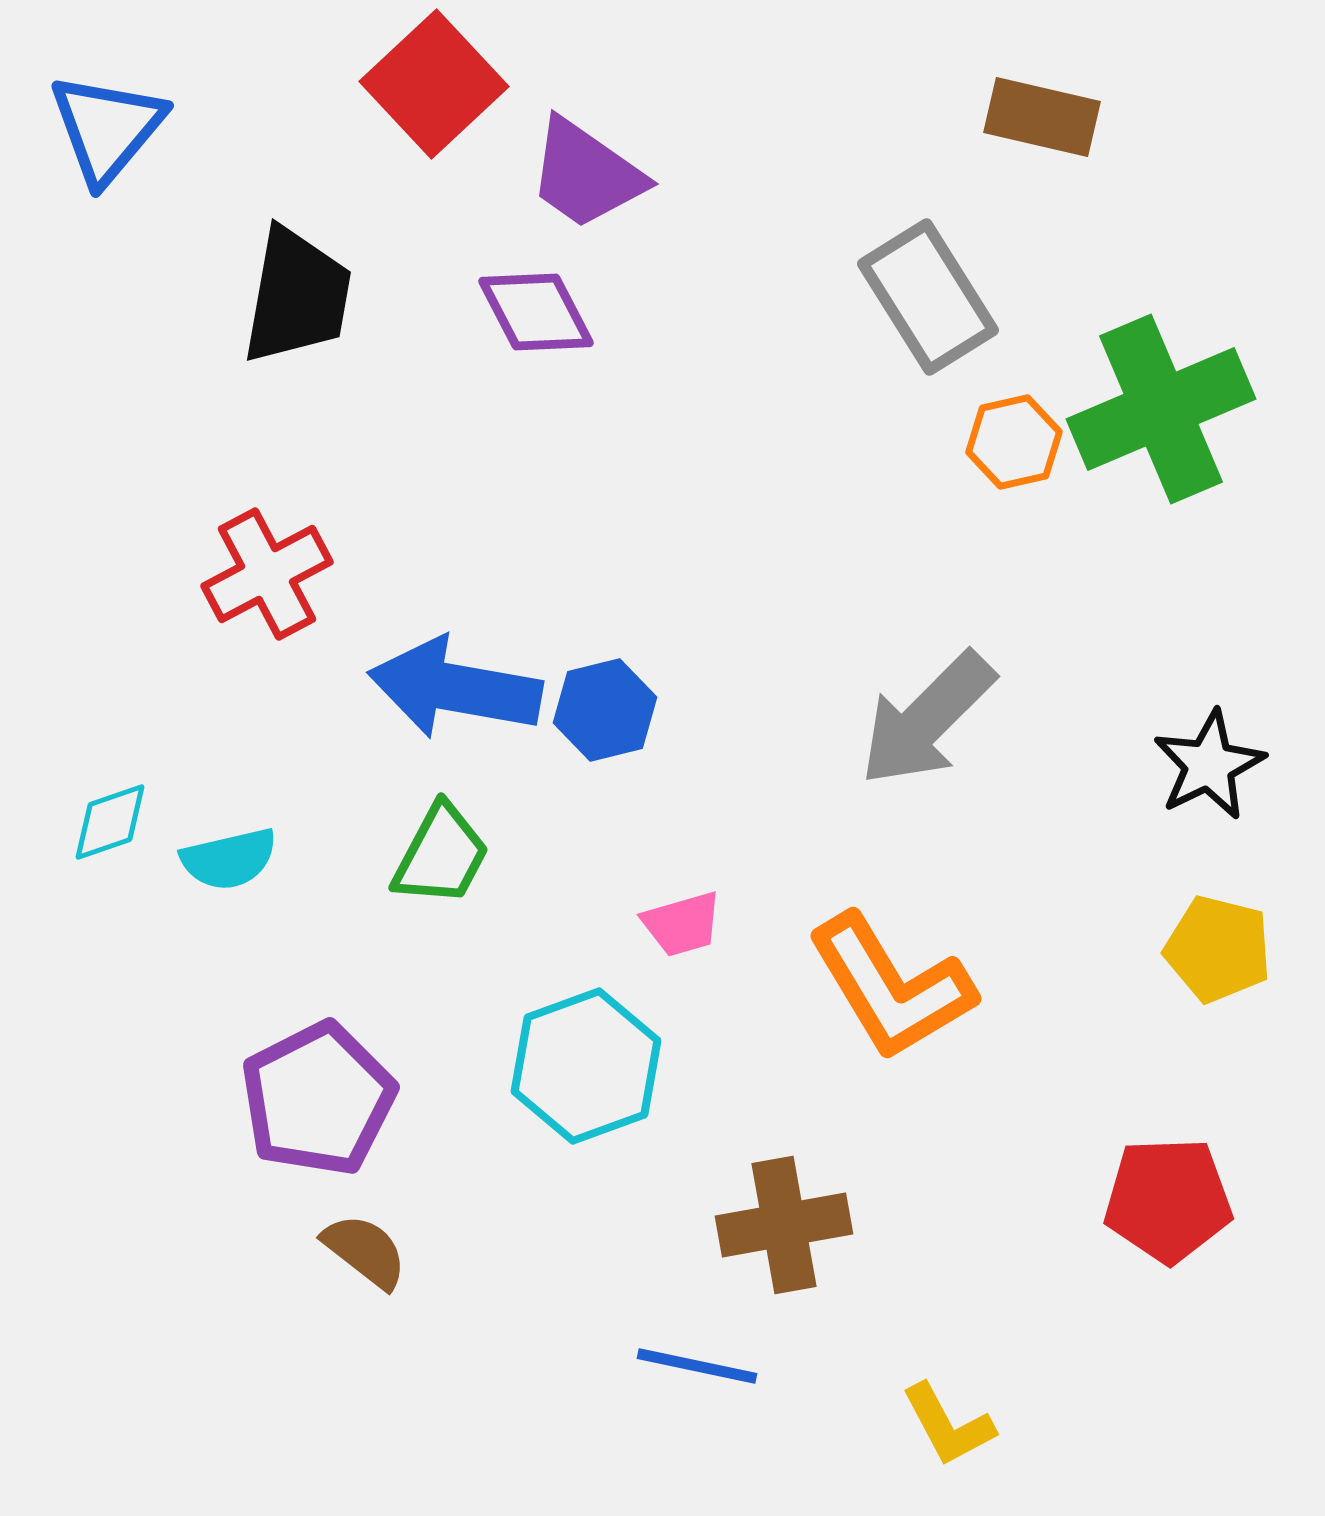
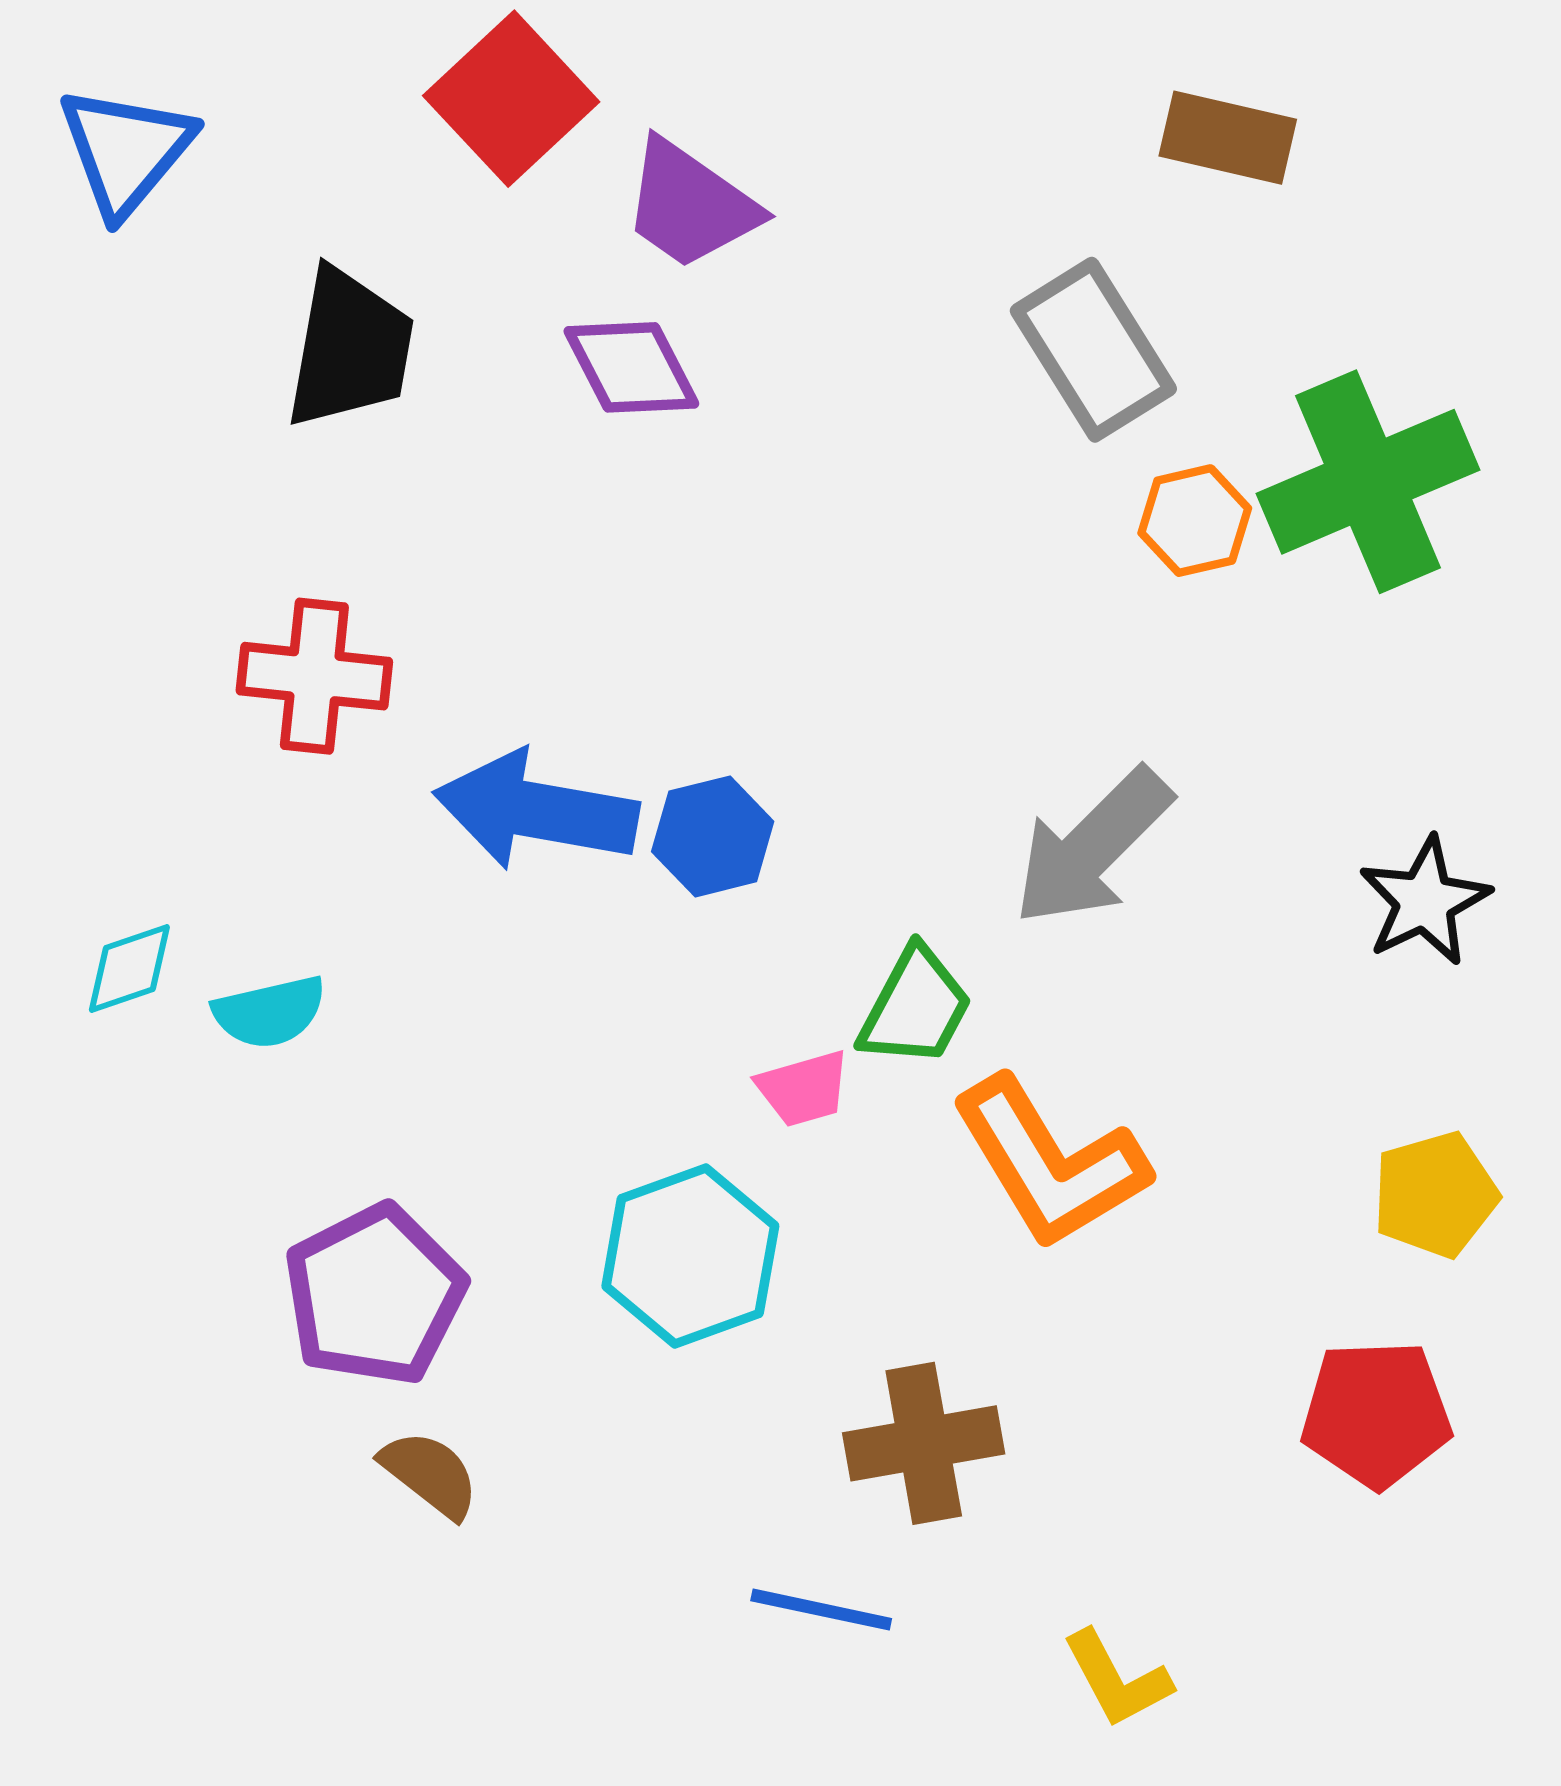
red cross: (267, 574) -> (314, 676), turned 34
green trapezoid: (441, 855) -> (915, 1007), moved
yellow pentagon: (1218, 949) -> (1435, 1195), moved, turned -30

